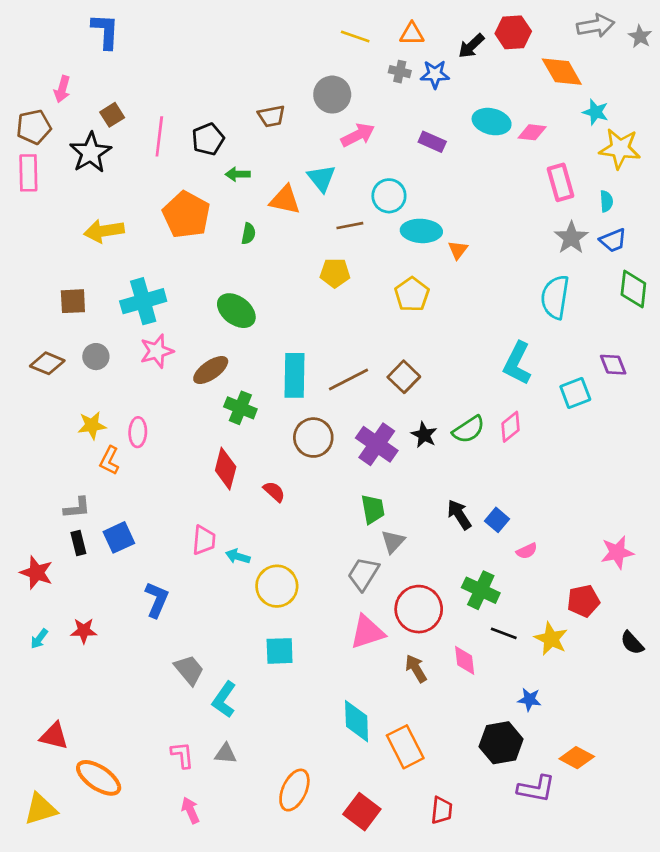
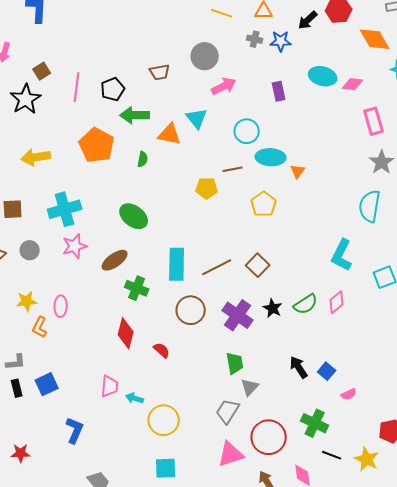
purple rectangle: (432, 142) -> (279, 91), turned 54
green arrow: (238, 174) -> (135, 115), size x1.6
brown line: (350, 226) -> (233, 169), moved

